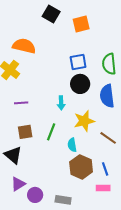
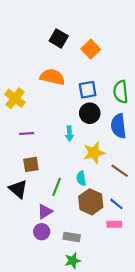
orange square: (81, 24) -> (91, 49), turned -30
orange semicircle: (24, 46) -> (52, 77), moved
green line: (51, 132) -> (57, 187), moved
blue line: (105, 169) -> (116, 204), turned -32
purple triangle: (18, 184) -> (45, 211), moved

